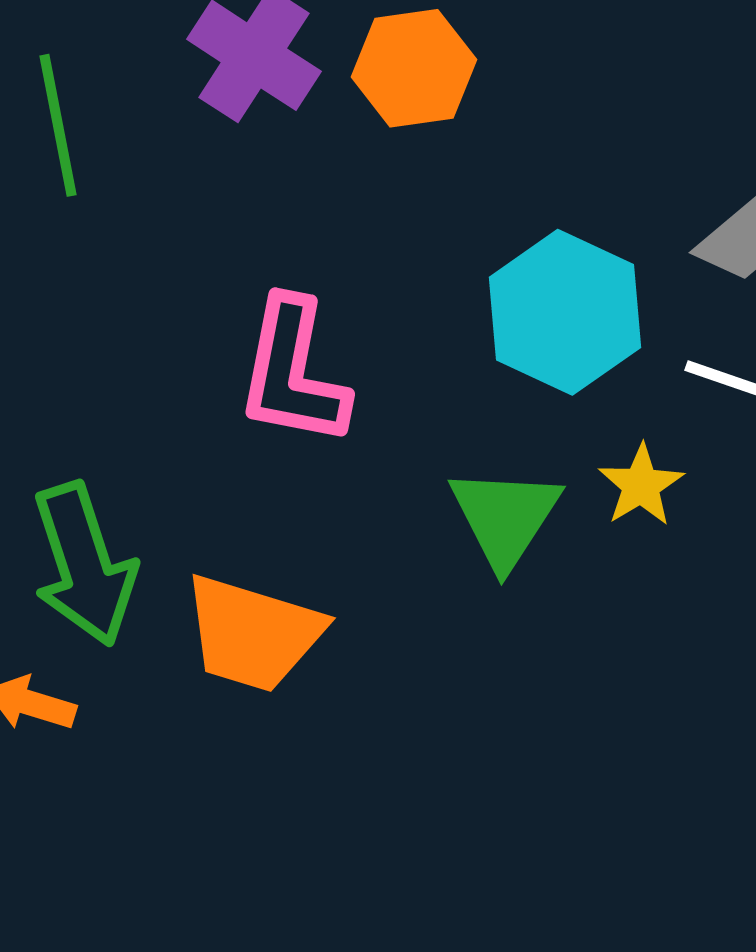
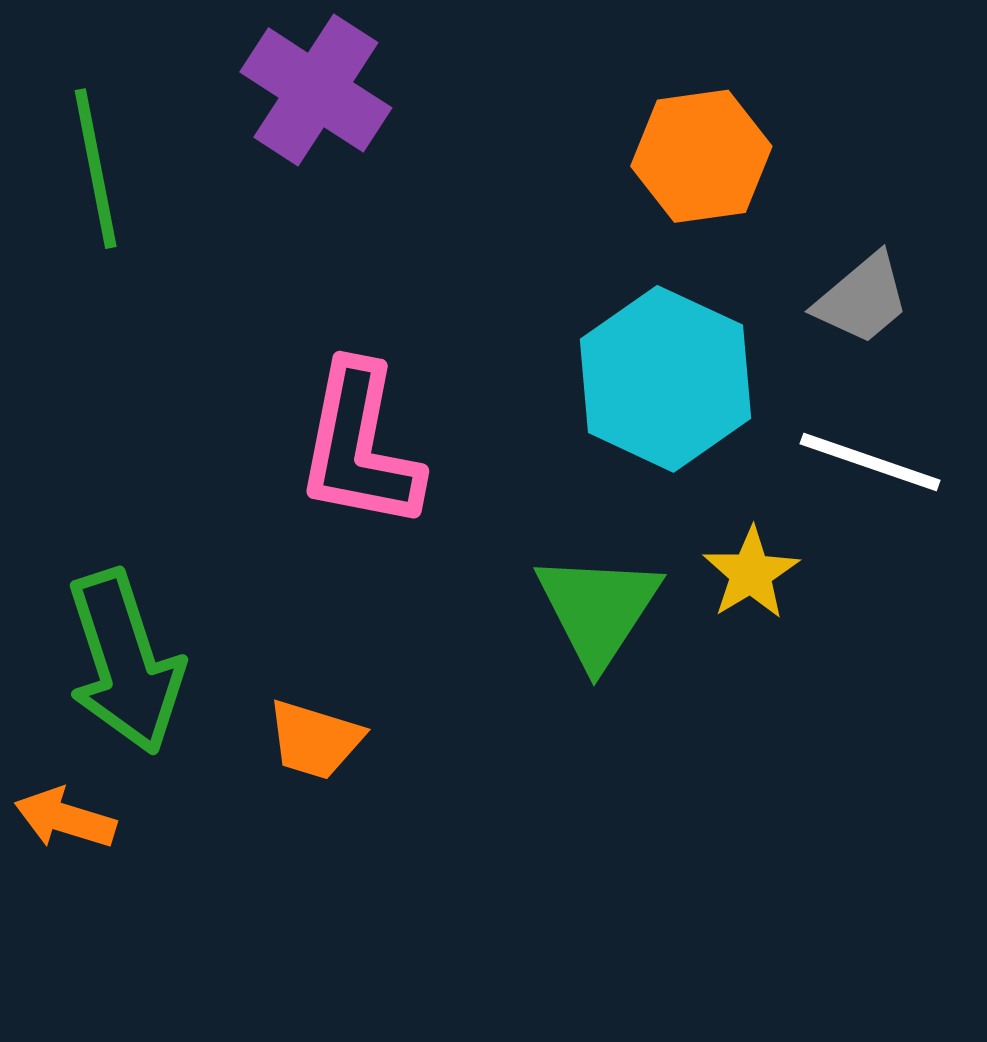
orange hexagon: (414, 68) -> (701, 156), moved
orange trapezoid: (253, 633) -> (315, 740), size x0.6

